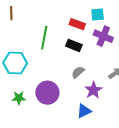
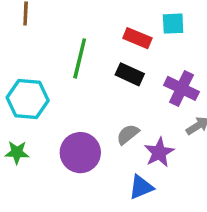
purple cross: (103, 36) -> (182, 88), moved
gray semicircle: (78, 72) -> (128, 134), moved
green star: (19, 98) -> (17, 152), moved

